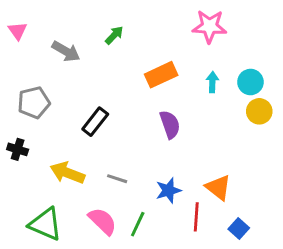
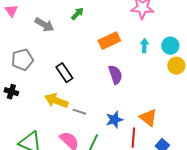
black rectangle: (95, 122) -> (64, 73), turned -72
yellow arrow: (67, 173) -> (56, 101), moved

